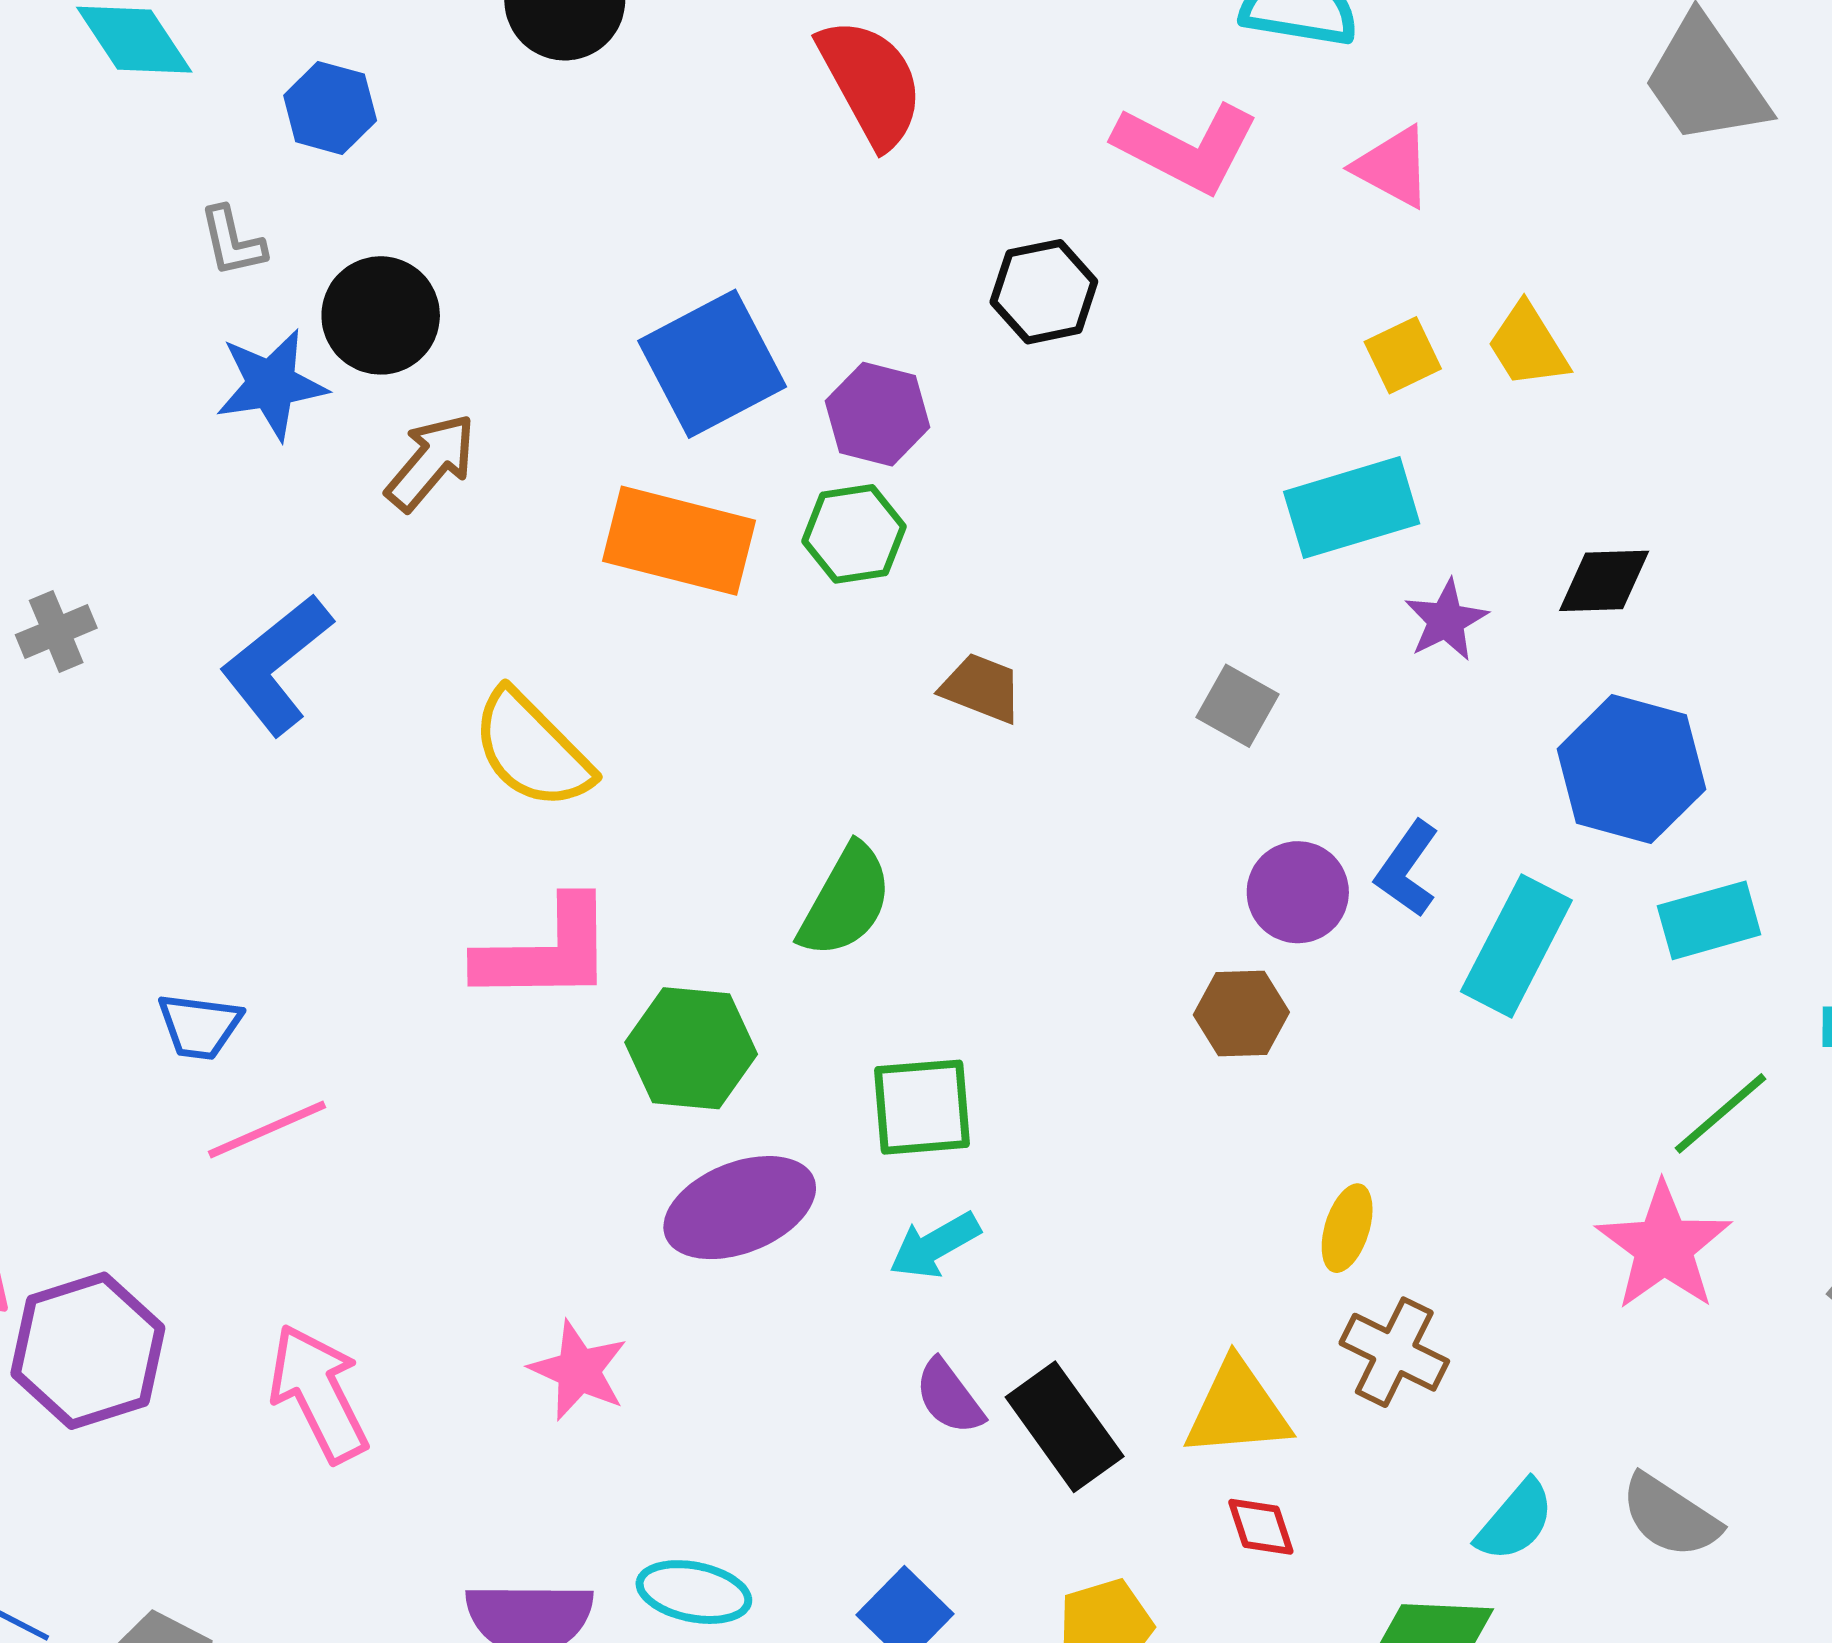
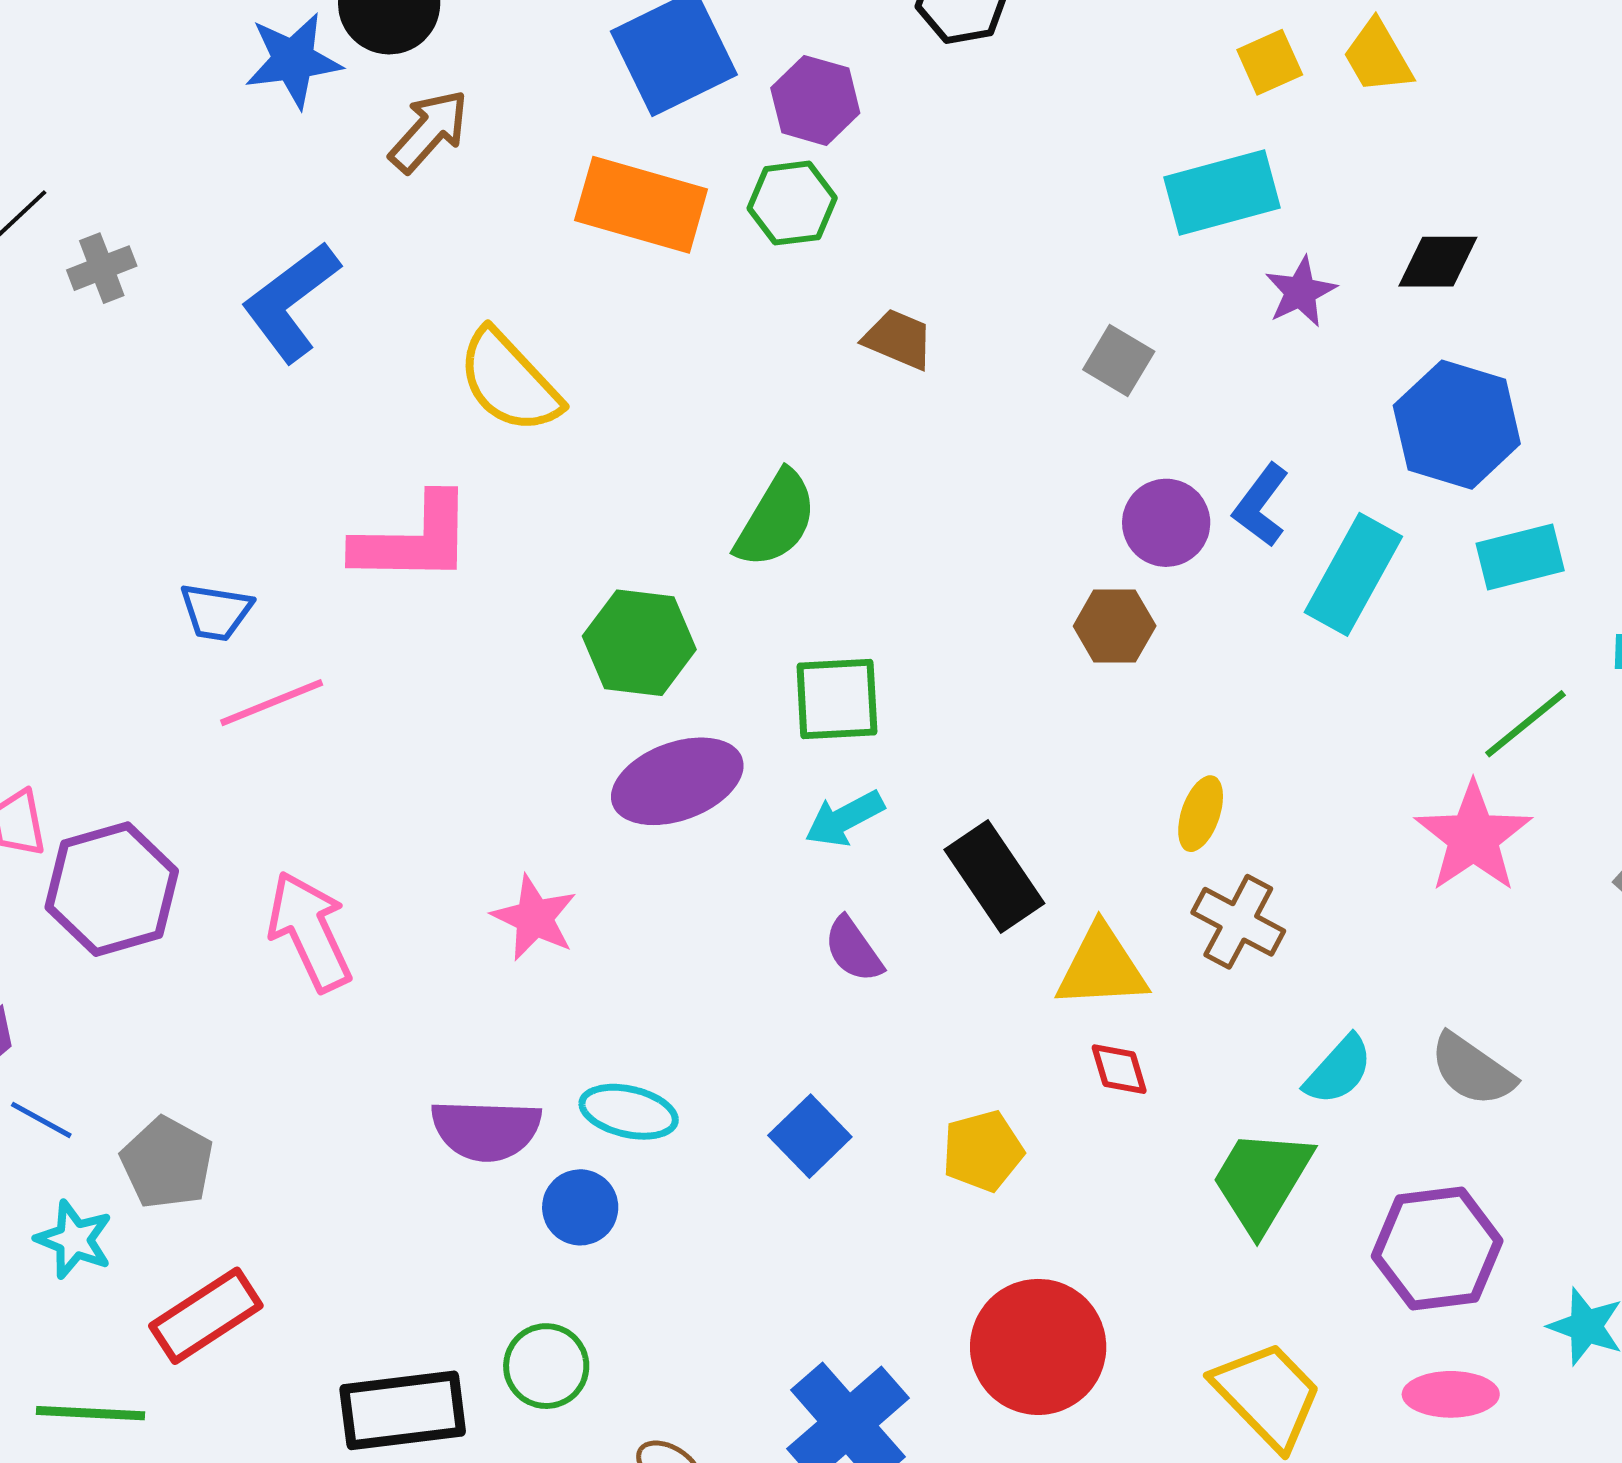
pink L-shape: (546, 951) -> (413, 540), moved
black rectangle: (1065, 1427) -> (994, 876), moved

